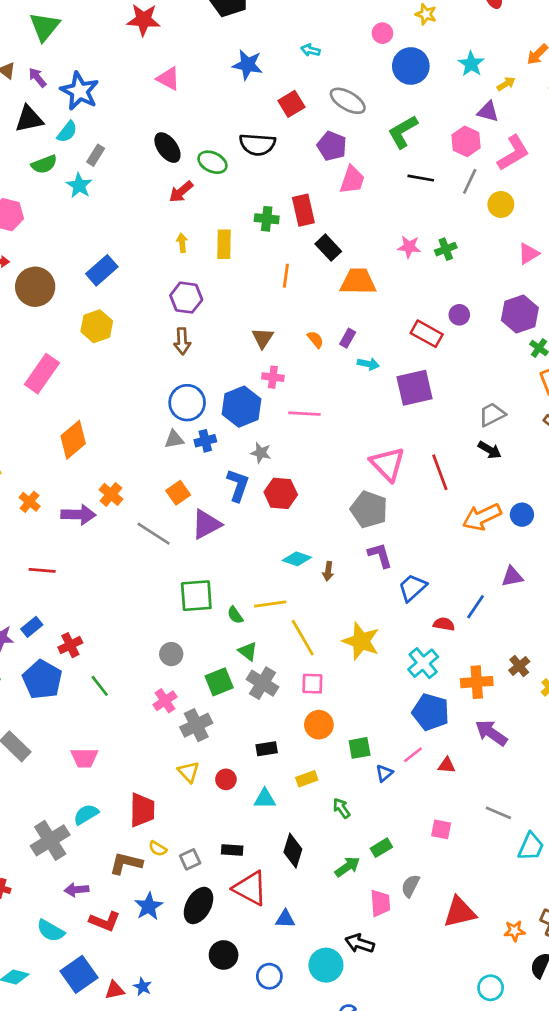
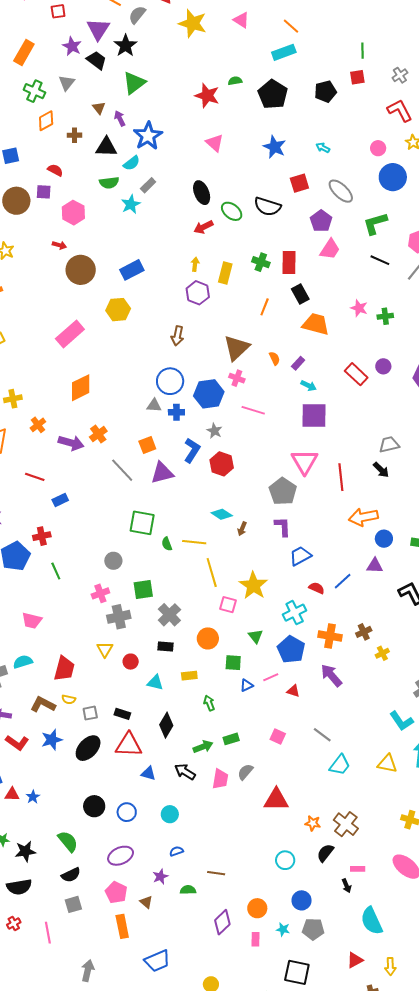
purple hexagon: (186, 298) -> (198, 293), moved
brown triangle: (263, 338) -> (236, 348), size x1.6
purple square: (414, 388) -> (314, 415), moved
blue circle: (522, 515) -> (384, 539), moved
blue rectangle: (32, 627) -> (60, 500), moved
green triangle: (248, 651) -> (255, 636), moved
gray cross: (262, 683) -> (169, 615), moved
pink square: (312, 684) -> (228, 605), moved
yellow semicircle: (158, 849) -> (69, 699), turned -32
red triangle: (250, 888) -> (129, 745), turned -40
black arrow: (360, 943) -> (185, 772), moved
black circle: (224, 955) -> (94, 806), moved
cyan circle: (326, 965) -> (170, 814), size x0.7

